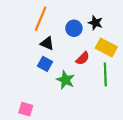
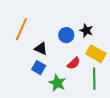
orange line: (41, 19) -> (21, 29), moved

